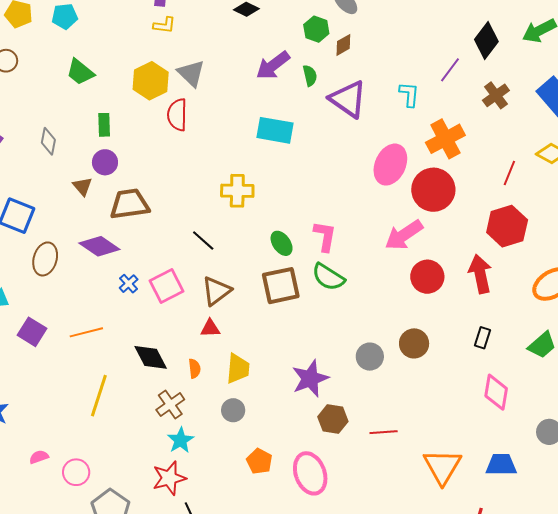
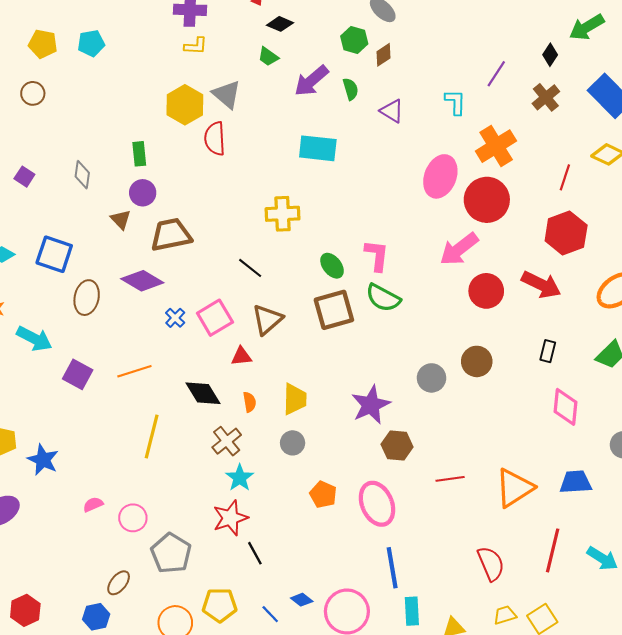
black diamond: (486, 41) -> (550, 55), moved, size x0.6
green trapezoid: (80, 72) -> (268, 57), moved, size x0.7
purple triangle: (348, 99) -> (392, 111), size x0.6
red arrow: (480, 274) -> (541, 285), turned 132
red triangle: (210, 328) -> (241, 356), moved
red line: (384, 432) -> (450, 479), moved
orange triangle: (442, 467) -> (514, 488), turned 30

